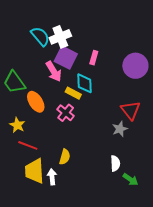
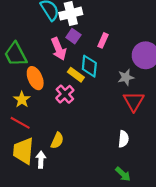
purple square: (66, 58) -> (73, 36), size x0.6
yellow star: (17, 125) -> (22, 100), moved
gray star: (120, 129) -> (126, 77), moved
white semicircle: (115, 163) -> (123, 139), moved

